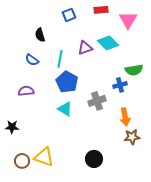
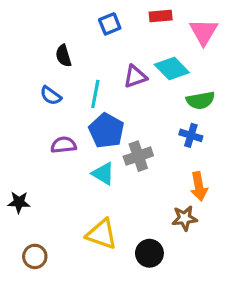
green semicircle: (134, 70) -> (200, 100), moved
blue cross: (120, 85) -> (191, 135), turned 32
purple semicircle: (26, 91) -> (63, 145), moved
gray cross: (97, 101) -> (138, 156), moved
brown star: (132, 137) -> (185, 218), moved
yellow triangle: (44, 157) -> (102, 234), moved

